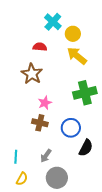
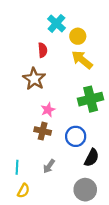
red semicircle: (40, 47) -> (43, 50), turned 80
gray circle: (57, 178) -> (85, 190), moved

